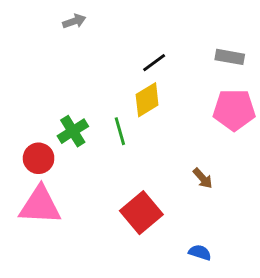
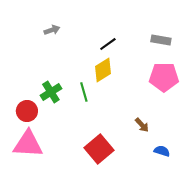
gray arrow: (74, 21) -> (52, 30), moved
blue semicircle: (200, 252) -> (162, 151), moved

